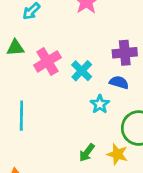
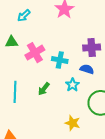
cyan cross: (82, 71) -> (60, 60), turned -35
green arrow: (87, 153) -> (44, 89), moved
yellow star: (117, 154) -> (73, 123), moved

